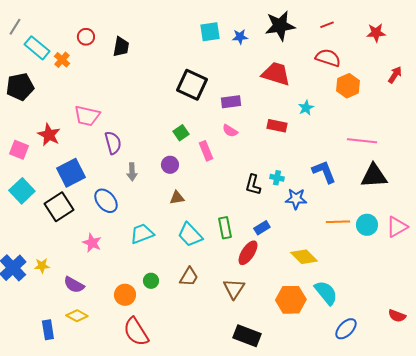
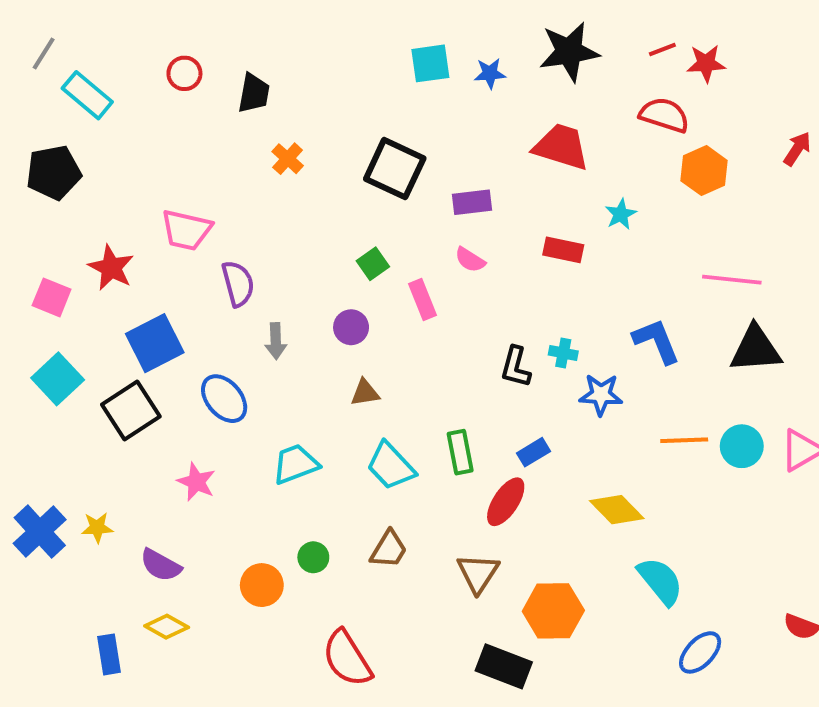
red star: (376, 33) -> (706, 63), moved
orange cross: (62, 60) -> (288, 159), moved
orange hexagon: (291, 300) -> (553, 611), moved
red semicircle: (136, 332) -> (347, 658), moved

